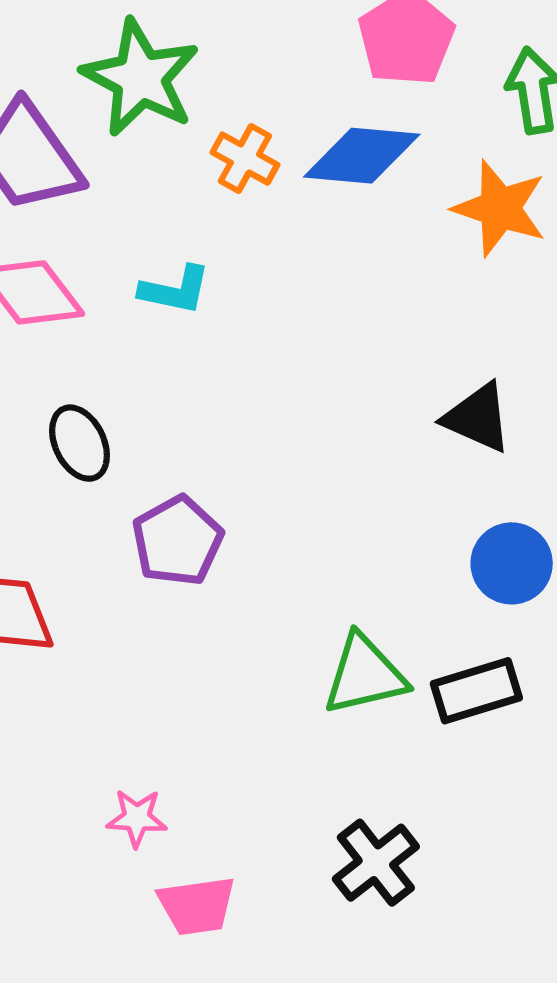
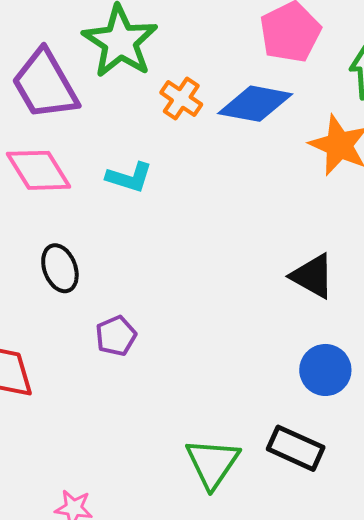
purple pentagon: (177, 541) -> (116, 336), size x0.7
green triangle: (365, 675) -> (212, 463), moved, turned -48
black rectangle: (476, 691) -> (296, 448), turned 36

